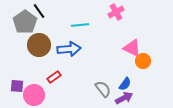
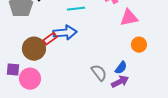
brown circle: (39, 45) -> (34, 49), moved
pink triangle: (132, 48) -> (129, 18), moved, turned -36
red rectangle: (54, 77) -> (50, 39), moved

